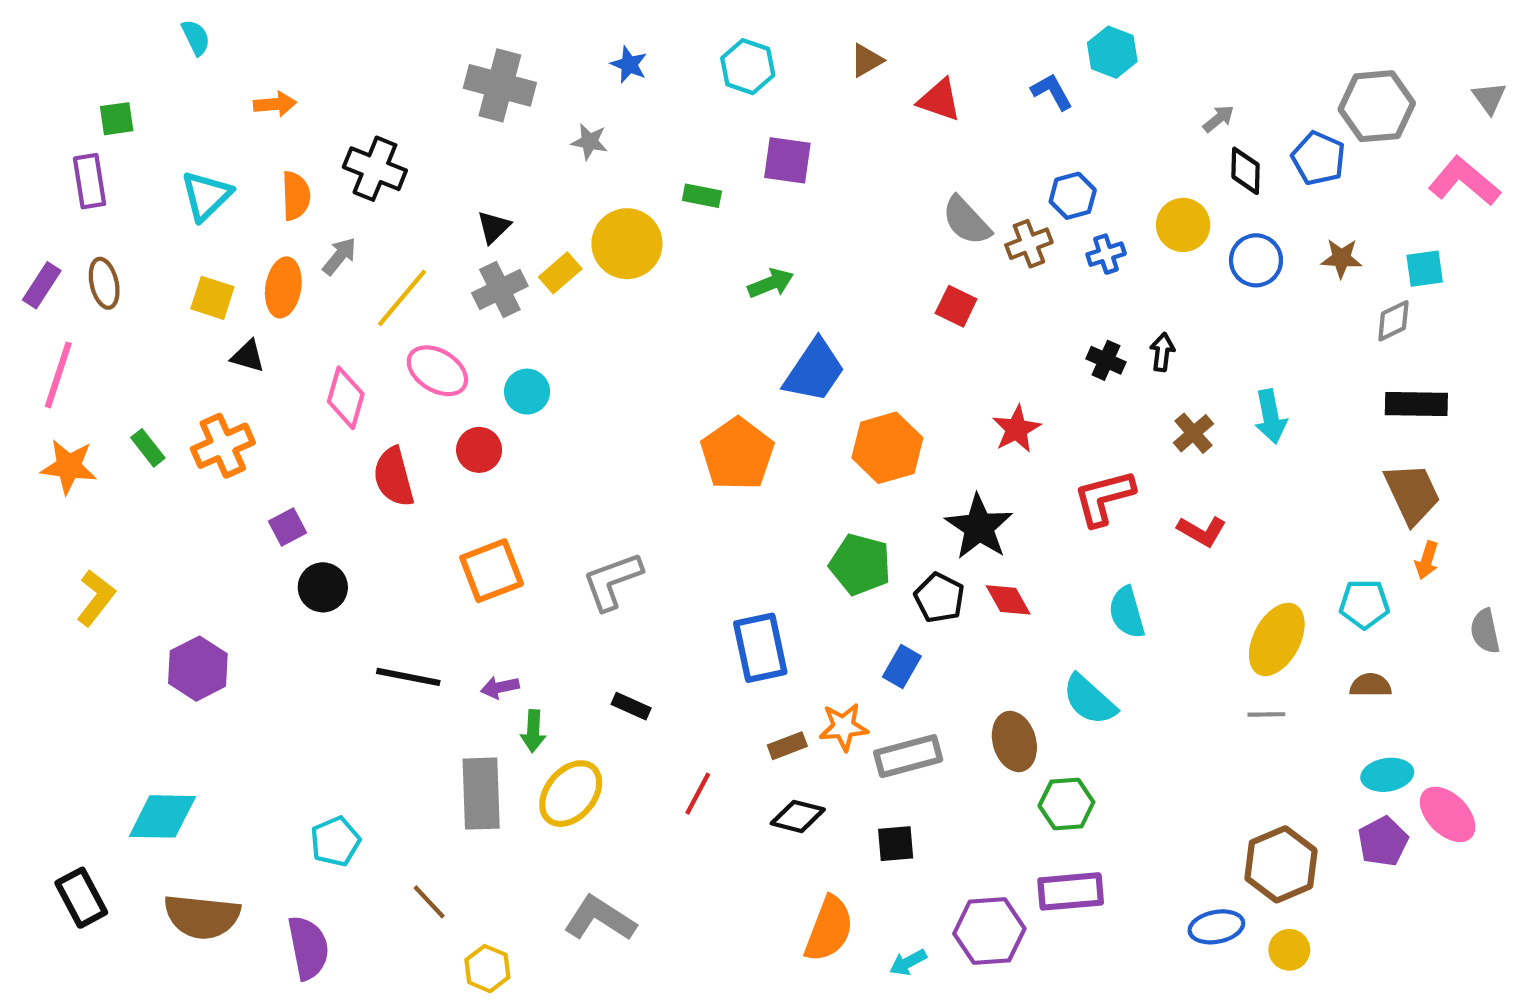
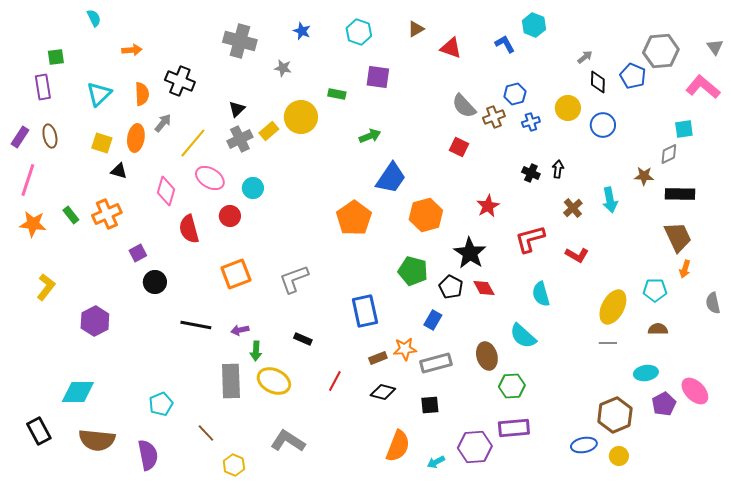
brown star: (1341, 258) -> (644, 176), moved
cyan ellipse: (1387, 775) -> (646, 373), moved
yellow ellipse: (571, 794) -> (274, 381), turned 76

